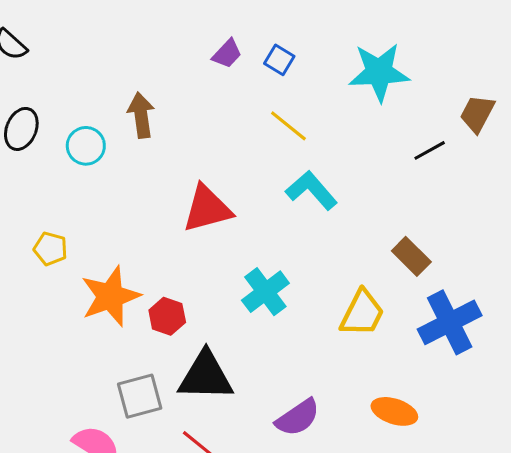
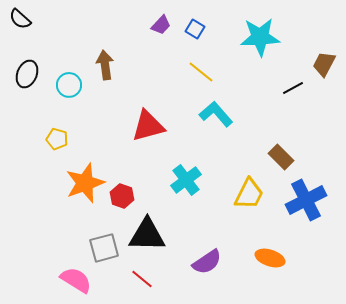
yellow pentagon: (51, 249) -> (57, 139), moved

